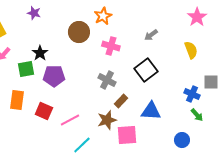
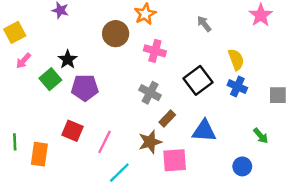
gray arrow: (151, 35) -> (204, 24), moved, turned 88
yellow semicircle: (191, 50) -> (236, 59), moved
green square: (26, 69) -> (50, 79), turned -30
blue cross: (192, 94) -> (237, 87), moved
orange rectangle: (17, 100) -> (39, 154), moved
pink line: (70, 120) -> (105, 142), turned -36

